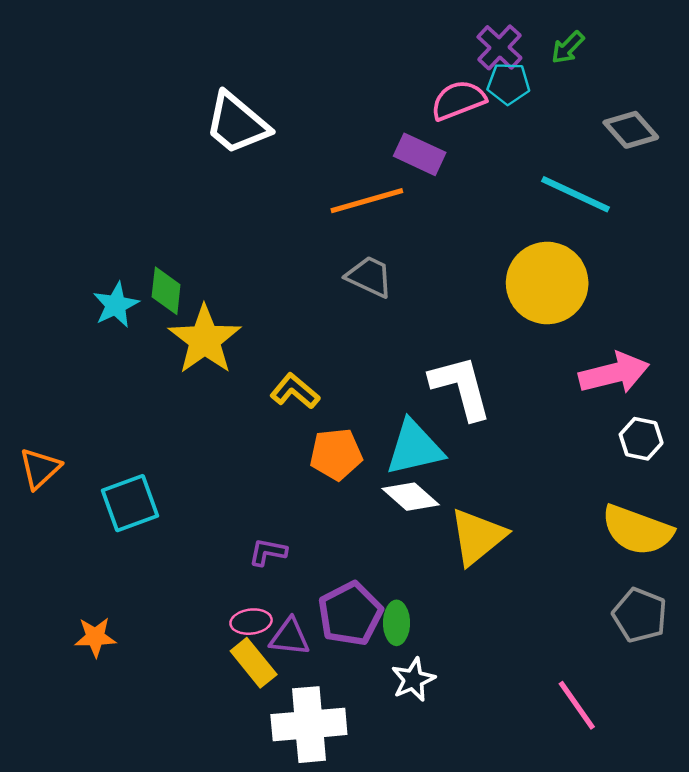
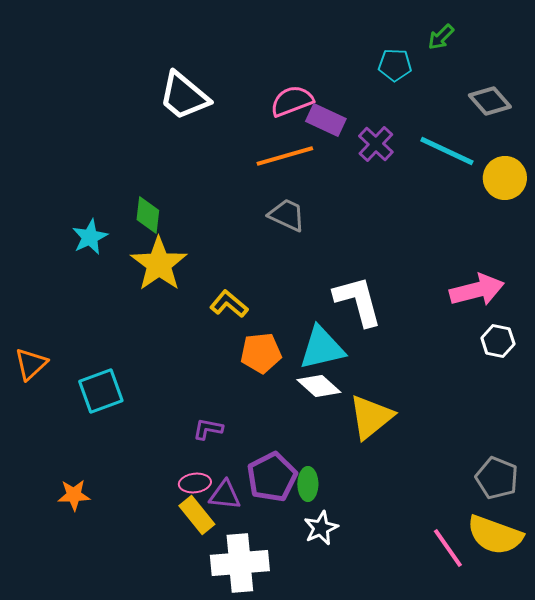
purple cross: (499, 47) -> (376, 144), moved
pink semicircle: (458, 100) -> (292, 101), moved
yellow circle: (547, 283) -> (505, 178), moved, size x0.7
green diamond: (166, 291) -> (148, 215), moved
yellow semicircle: (637, 530) -> (495, 535), moved

